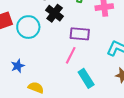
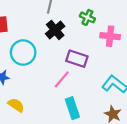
cyan circle: (28, 27) -> (23, 53), moved

